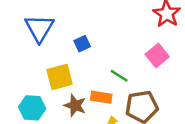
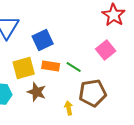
blue square: (82, 44) -> (43, 40), size x1.5
orange rectangle: (101, 97) -> (51, 66), moved

